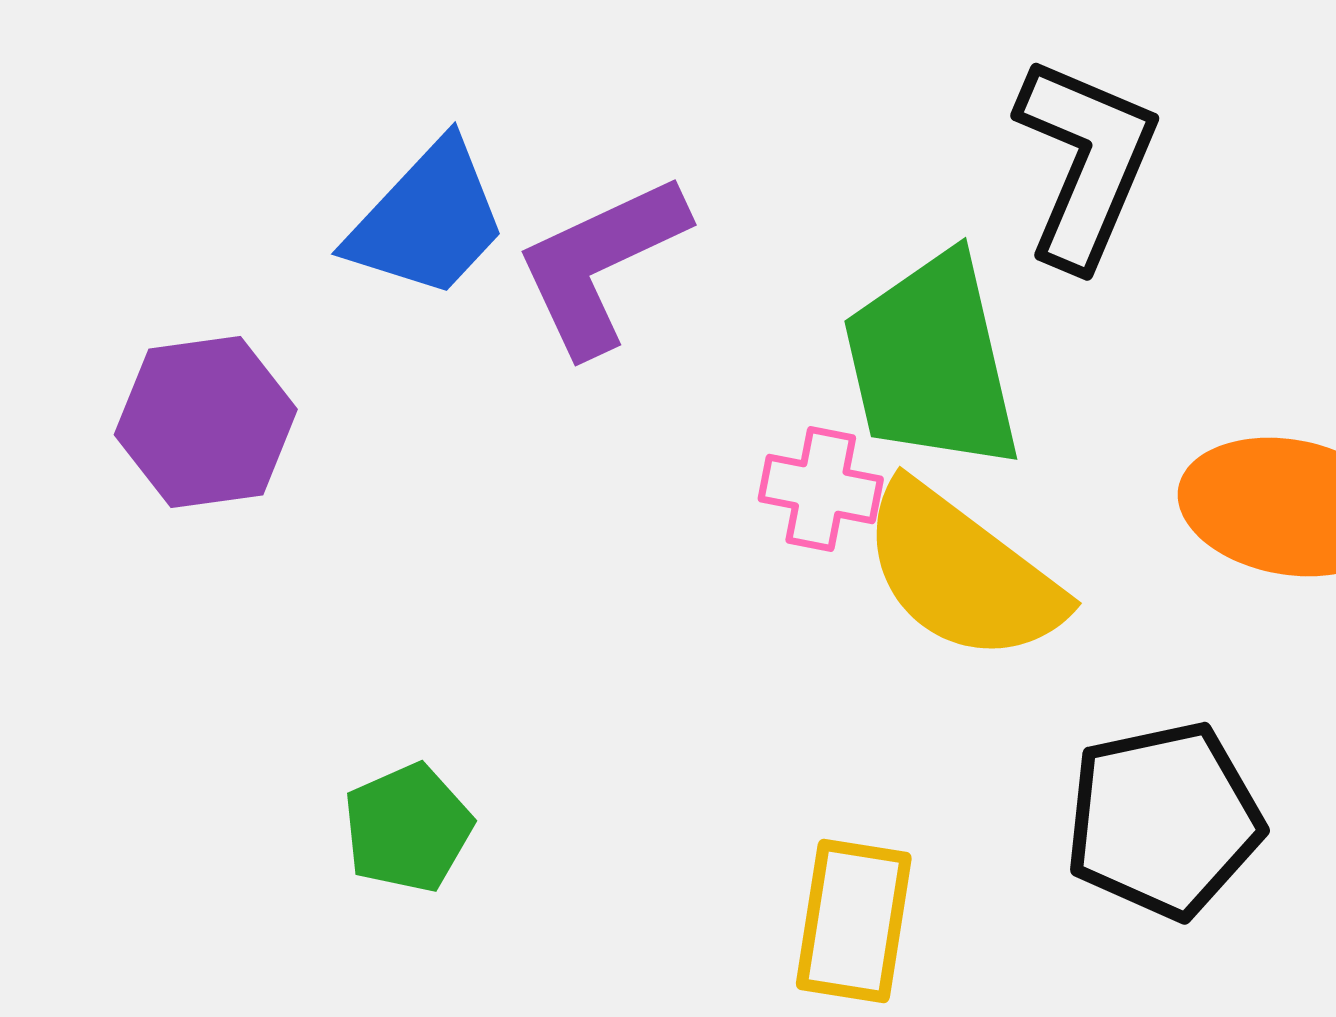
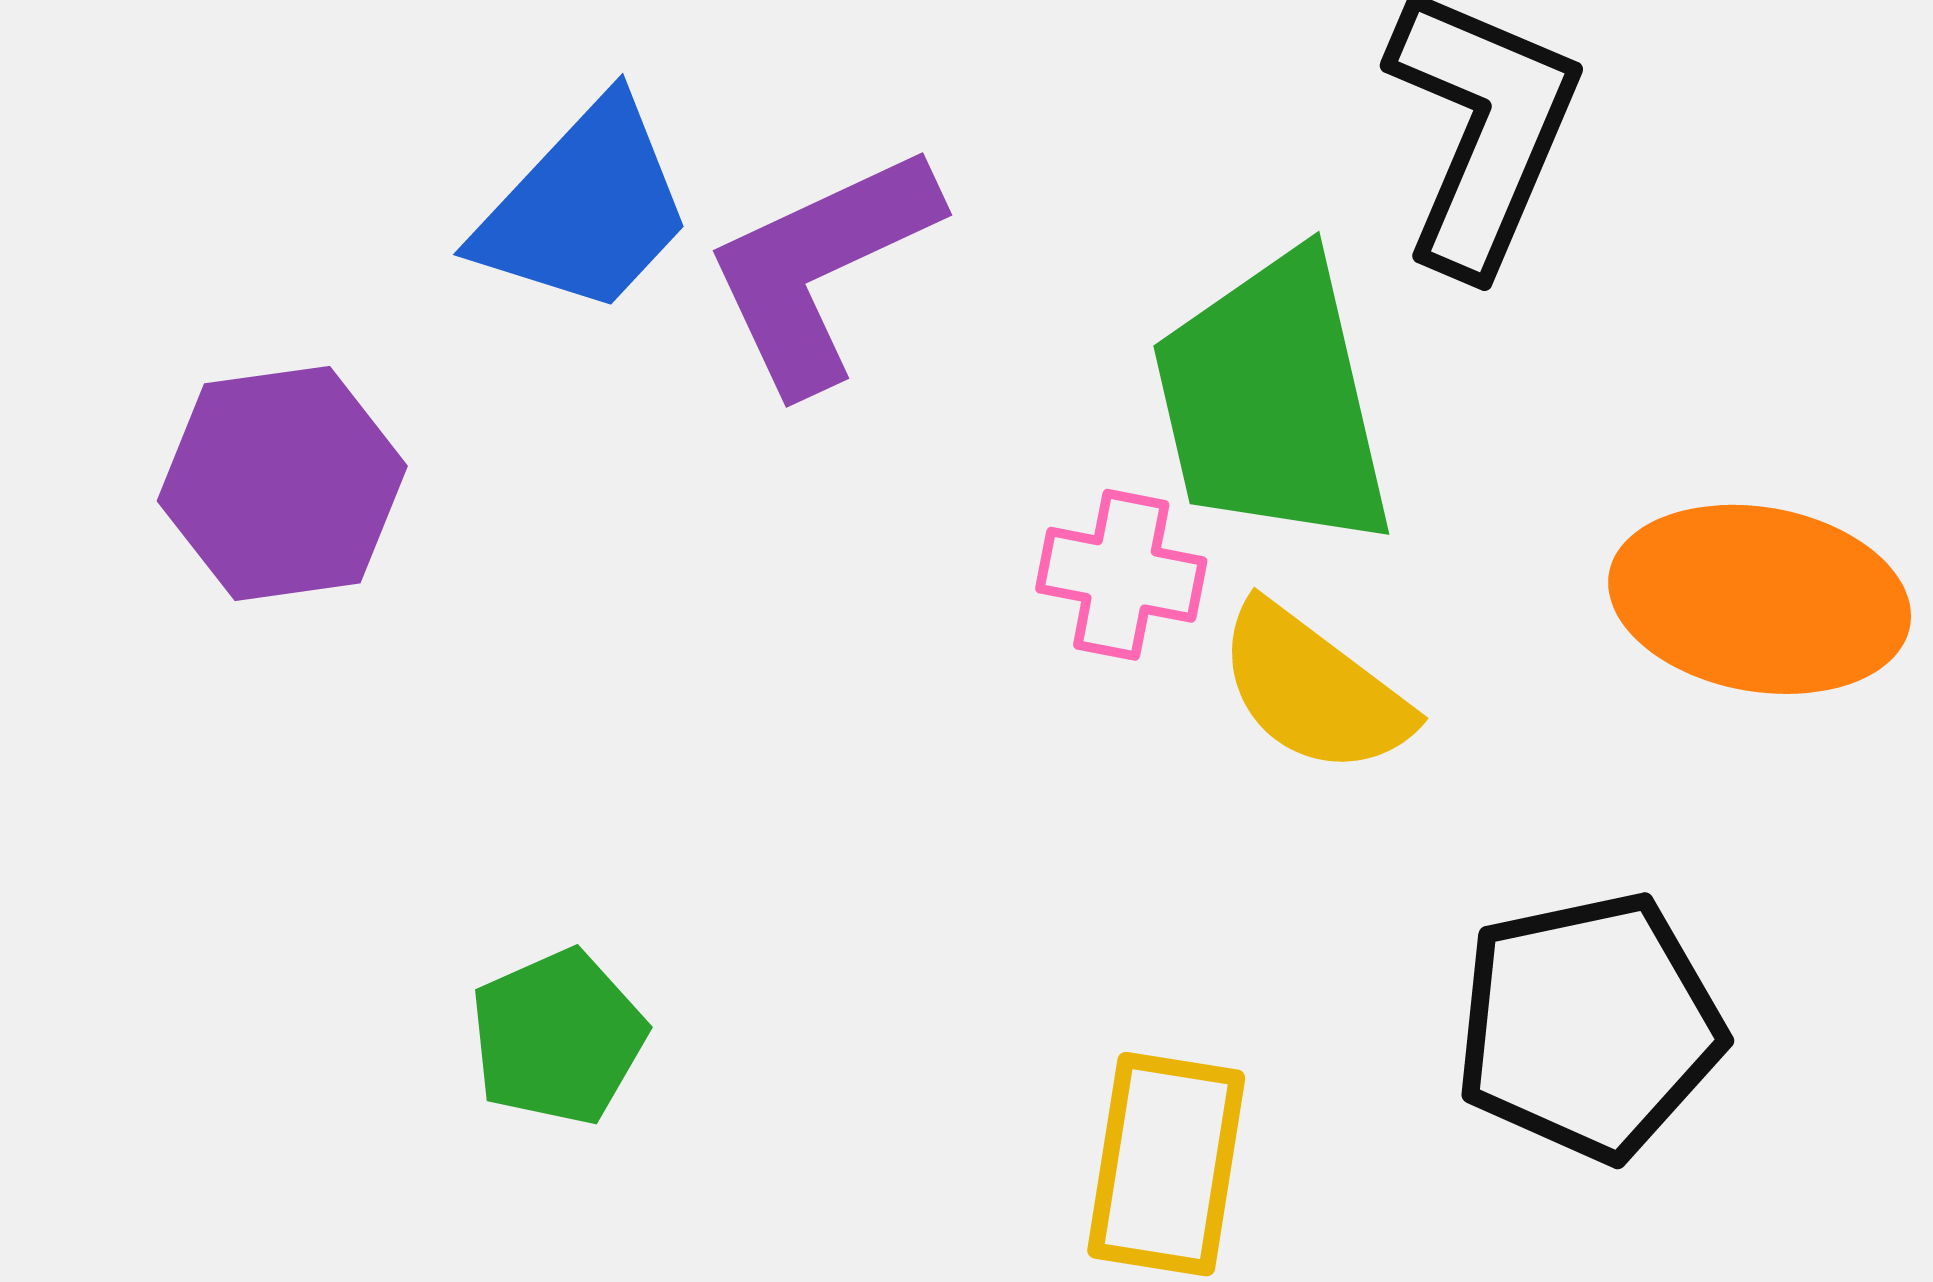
yellow semicircle: (962, 573) -> (1314, 689), size x0.7

